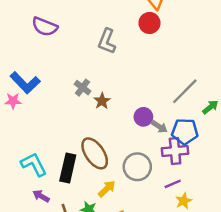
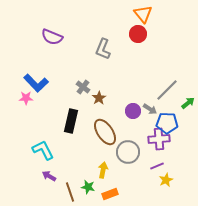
gray arrow: (159, 127) -> (150, 109), moved
brown ellipse: (95, 153) -> (105, 132), moved
black rectangle: (68, 168) -> (71, 121), moved
yellow arrow: (107, 189) -> (103, 170), turned -35

